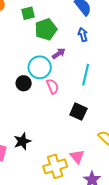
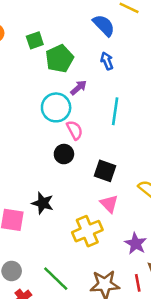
black circle: (24, 83) -> (64, 154), moved
black square: (78, 112) -> (105, 171), moved
black star: (22, 141) -> (43, 203), turned -30
pink triangle: (77, 157) -> (109, 204), moved

